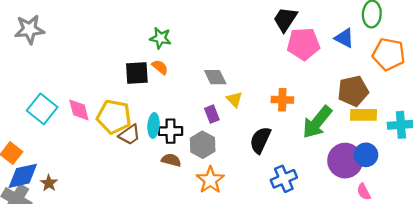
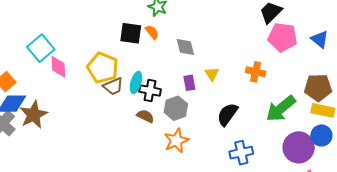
gray diamond: (215, 77) -> (185, 47), moved
orange cross: (282, 100) -> (256, 72), moved
pink diamond: (79, 110) -> (58, 67), moved
blue circle: (366, 155) -> (321, 135), moved
brown star: (49, 183) -> (34, 115), size x1.8

